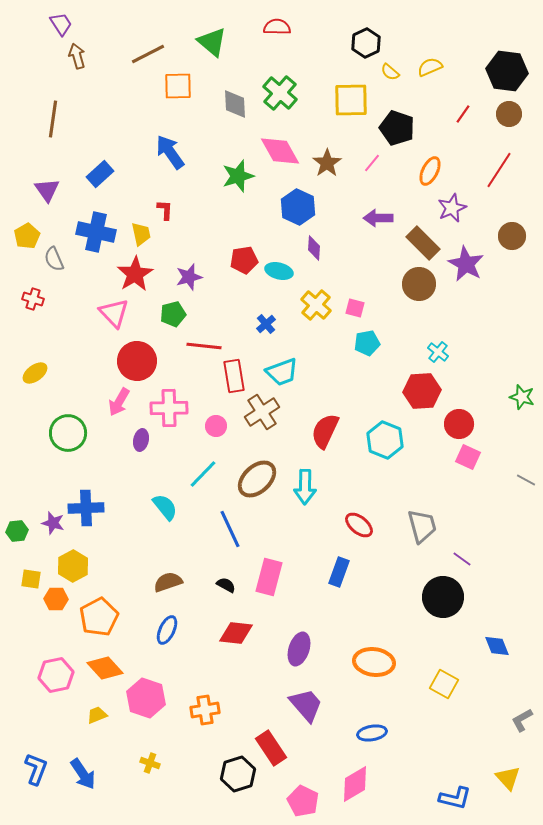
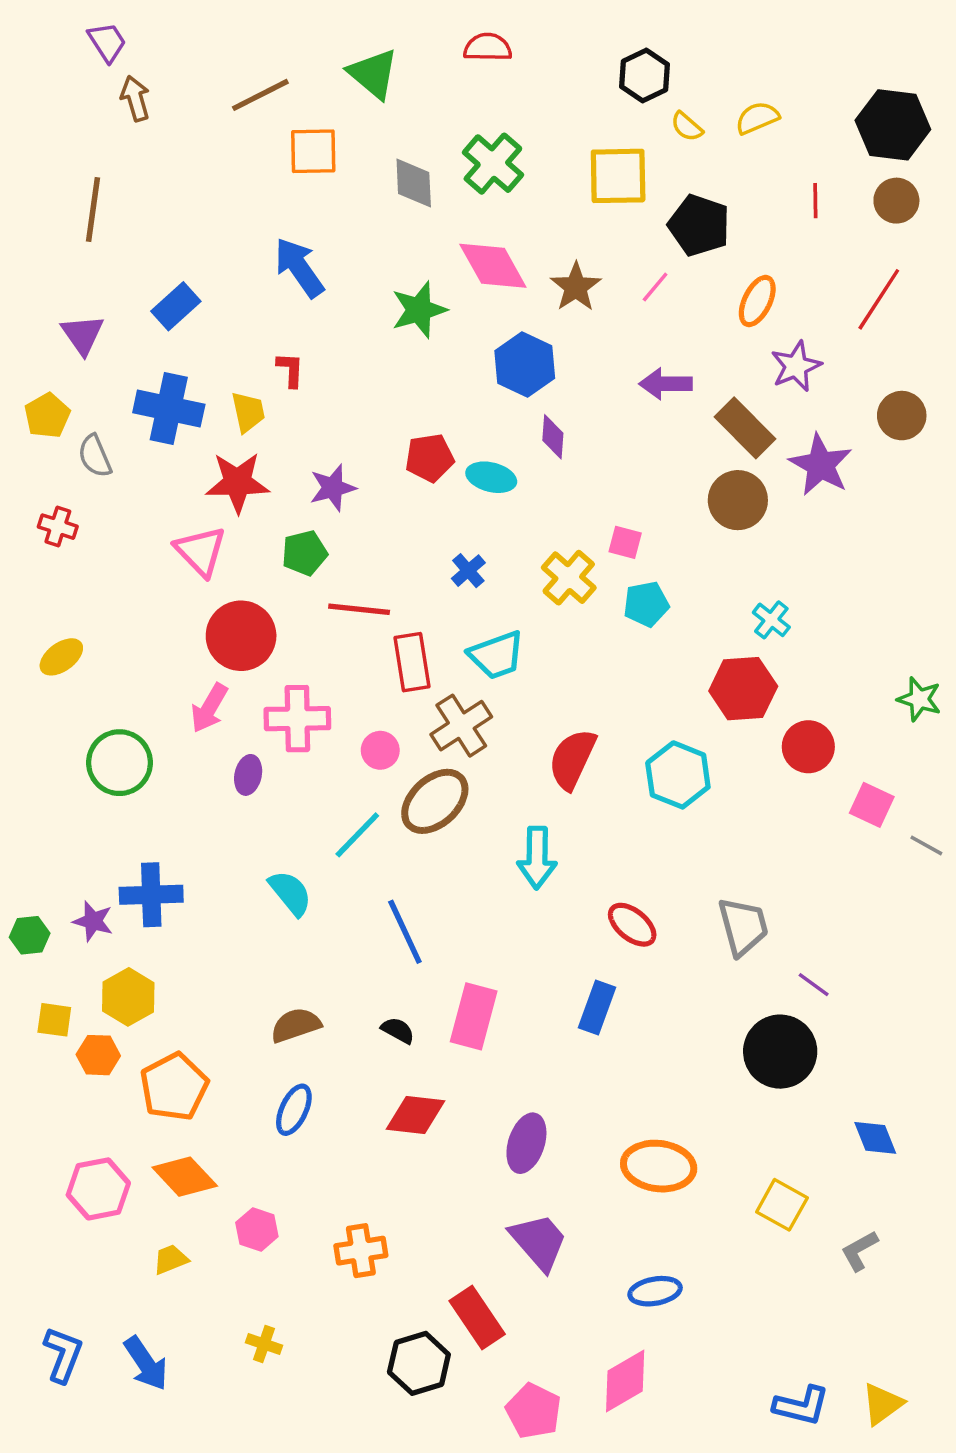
red line: (463, 114) -> (815, 201), turned -36
red star: (135, 274) -> (238, 482), turned 30
yellow cross: (316, 305) -> (569, 578), moved
pink square: (468, 457) -> (872, 805), moved
brown ellipse: (257, 479) -> (435, 801), moved
pink hexagon: (146, 698) -> (257, 1229), size x0.6
gray L-shape: (522, 720) -> (859, 1251), moved
yellow triangle: (508, 778) -> (882, 1404), moved, turned 36

